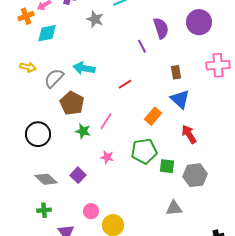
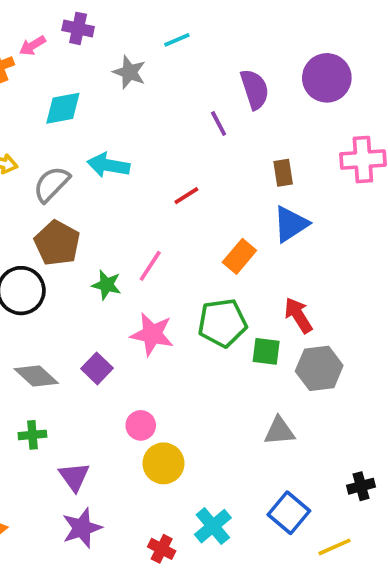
cyan diamond: (47, 33) -> (63, 108), moved
blue triangle: (180, 99) -> (291, 224), turned 45
brown pentagon: (72, 103) -> (57, 243), moved
red arrow: (189, 134) -> (298, 315), moved
pink star: (107, 157) -> (152, 334), size x1.6
pink circle: (91, 211) -> (141, 425), moved

